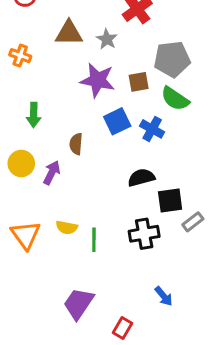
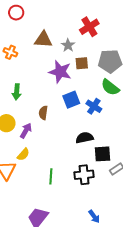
brown square: (139, 82) -> (82, 63), moved
yellow semicircle: (67, 227) -> (23, 154), moved, turned -64

